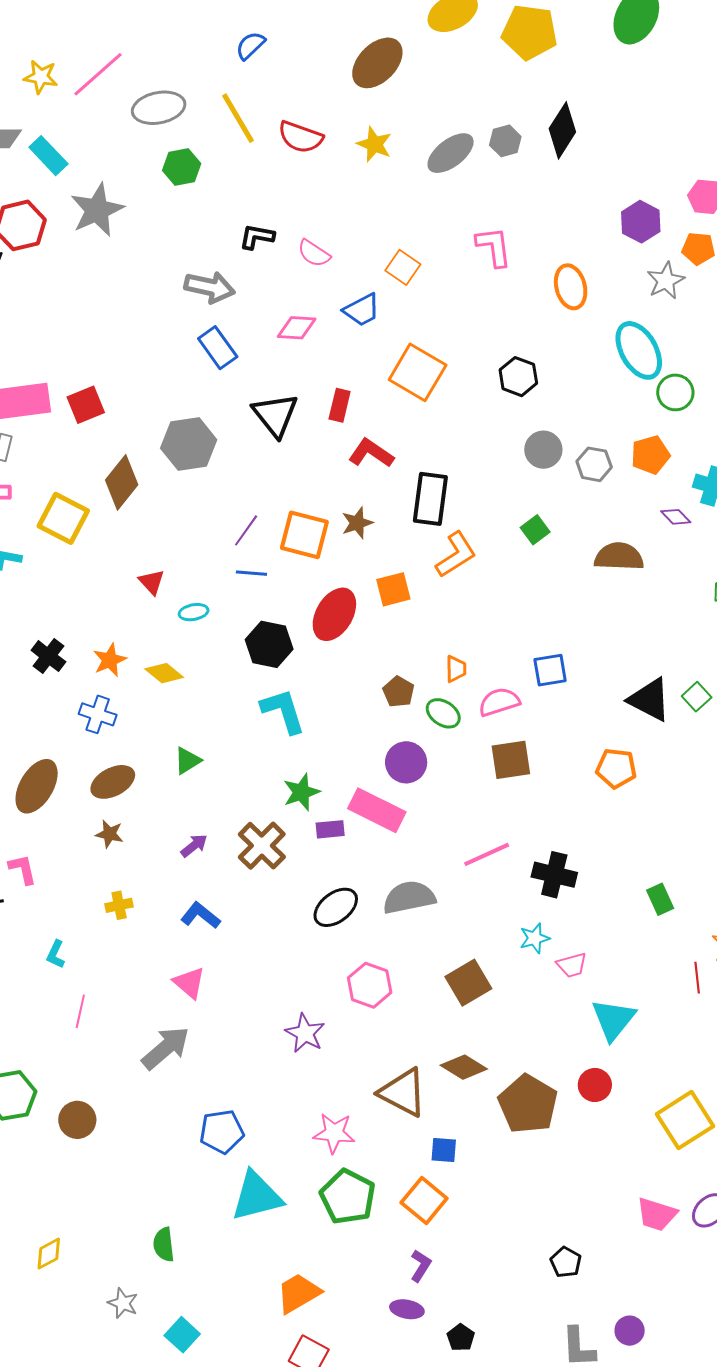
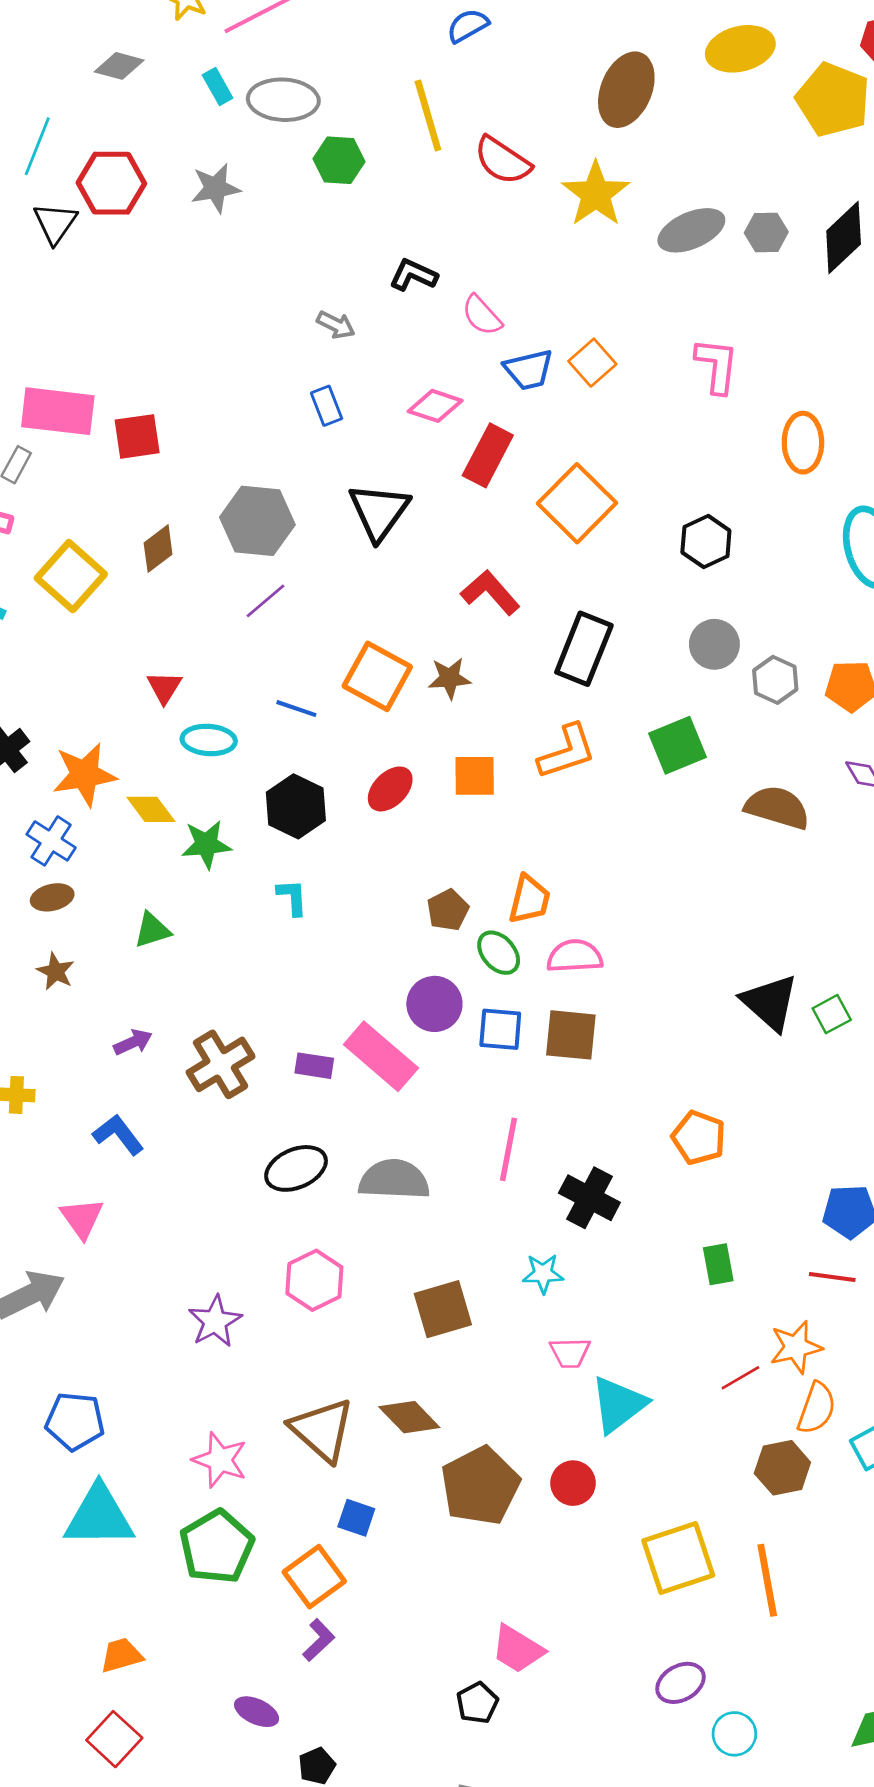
brown ellipse: (377, 63) -> (626, 90), turned -36
gray ellipse: (159, 108) -> (283, 100), moved
yellow star: (374, 144) -> (596, 194), size x1.4
cyan rectangle: (48, 156) -> (218, 86), moved, size x0.7
gray star: (97, 210) -> (215, 188), size x0.7
gray arrow: (210, 287) -> (336, 325), size x0.6
blue trapezoid: (362, 310) -> (529, 370), moved
blue rectangle: (218, 348) -> (327, 406), size x0.7
red rectangle: (340, 405) -> (488, 455), moved, size x1.4
brown diamond: (122, 482) -> (158, 549), size x0.7
black rectangle: (430, 499) -> (584, 649), moved
purple line: (246, 530) -> (265, 601), moved
green square: (535, 530) -> (678, 745), size x1.5
cyan ellipse: (194, 612) -> (209, 740), size x1.4
red ellipse: (334, 614) -> (390, 789), size x0.7
orange star: (110, 660) -> (85, 775), size x1.4
orange trapezoid: (456, 669) -> (529, 899), size x1.4
blue square: (550, 670) -> (500, 1029), moved
cyan L-shape: (283, 711) -> (292, 897), size x0.6
orange pentagon: (616, 768) -> (699, 1138), moved
brown ellipse: (113, 782) -> (52, 897), moved, size x0.7
green star: (301, 792) -> (206, 844), moved
brown star: (109, 834) -> (56, 971), moved
pink line: (487, 854) -> (508, 1149), turned -69
pink trapezoid: (572, 965) -> (570, 1353), moved
red line: (697, 978) -> (740, 1378), turned 52
pink trapezoid: (657, 1214) -> (518, 1649), moved
purple L-shape: (421, 1266) -> (319, 1640), moved
orange trapezoid: (298, 1293) -> (121, 1655), size x0.7

